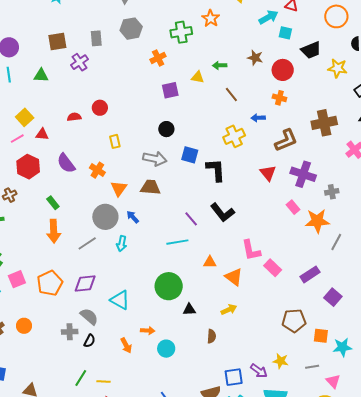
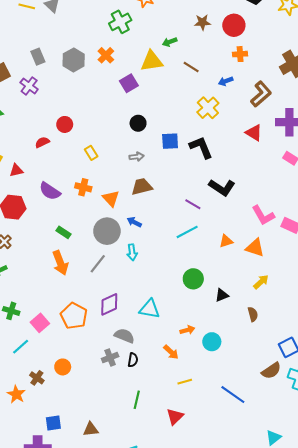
gray hexagon: (131, 29) -> (74, 60), moved
yellow triangle: (198, 77) -> (152, 61), size x1.6
gray arrow: (155, 159) -> (137, 157), size x0.6
green rectangle: (53, 203) -> (63, 232), moved
green circle: (169, 286) -> (193, 279), size x0.7
yellow line: (103, 381) -> (185, 382), moved

